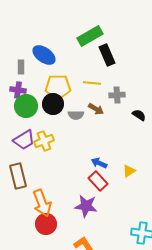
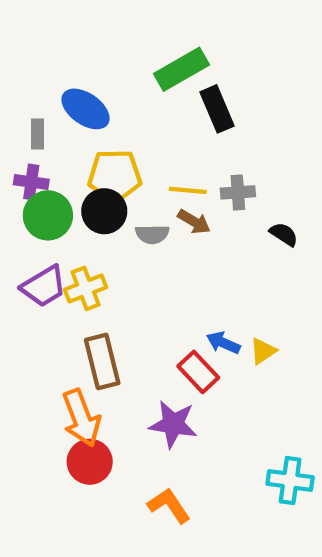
yellow line: (92, 83) -> (188, 190), moved
blue arrow: (99, 163) -> (223, 343), moved
brown rectangle: (18, 176) -> (102, 362), moved

